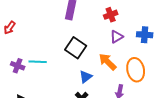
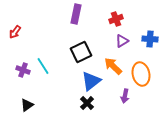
black square: (76, 48) -> (81, 52), turned 30
cyan line: (38, 62) -> (43, 66), turned 54
blue triangle: (86, 77) -> (91, 81), size x1.5

